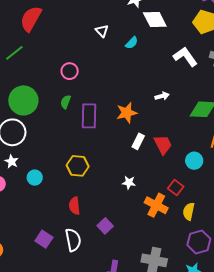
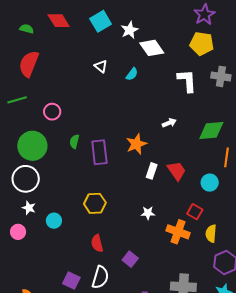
green line: (14, 53) -> (17, 100), turned 30
white L-shape: (185, 57) -> (187, 81), turned 40
pink circle: (70, 71) -> (52, 112), moved
white semicircle: (73, 240) -> (100, 277), turned 35

